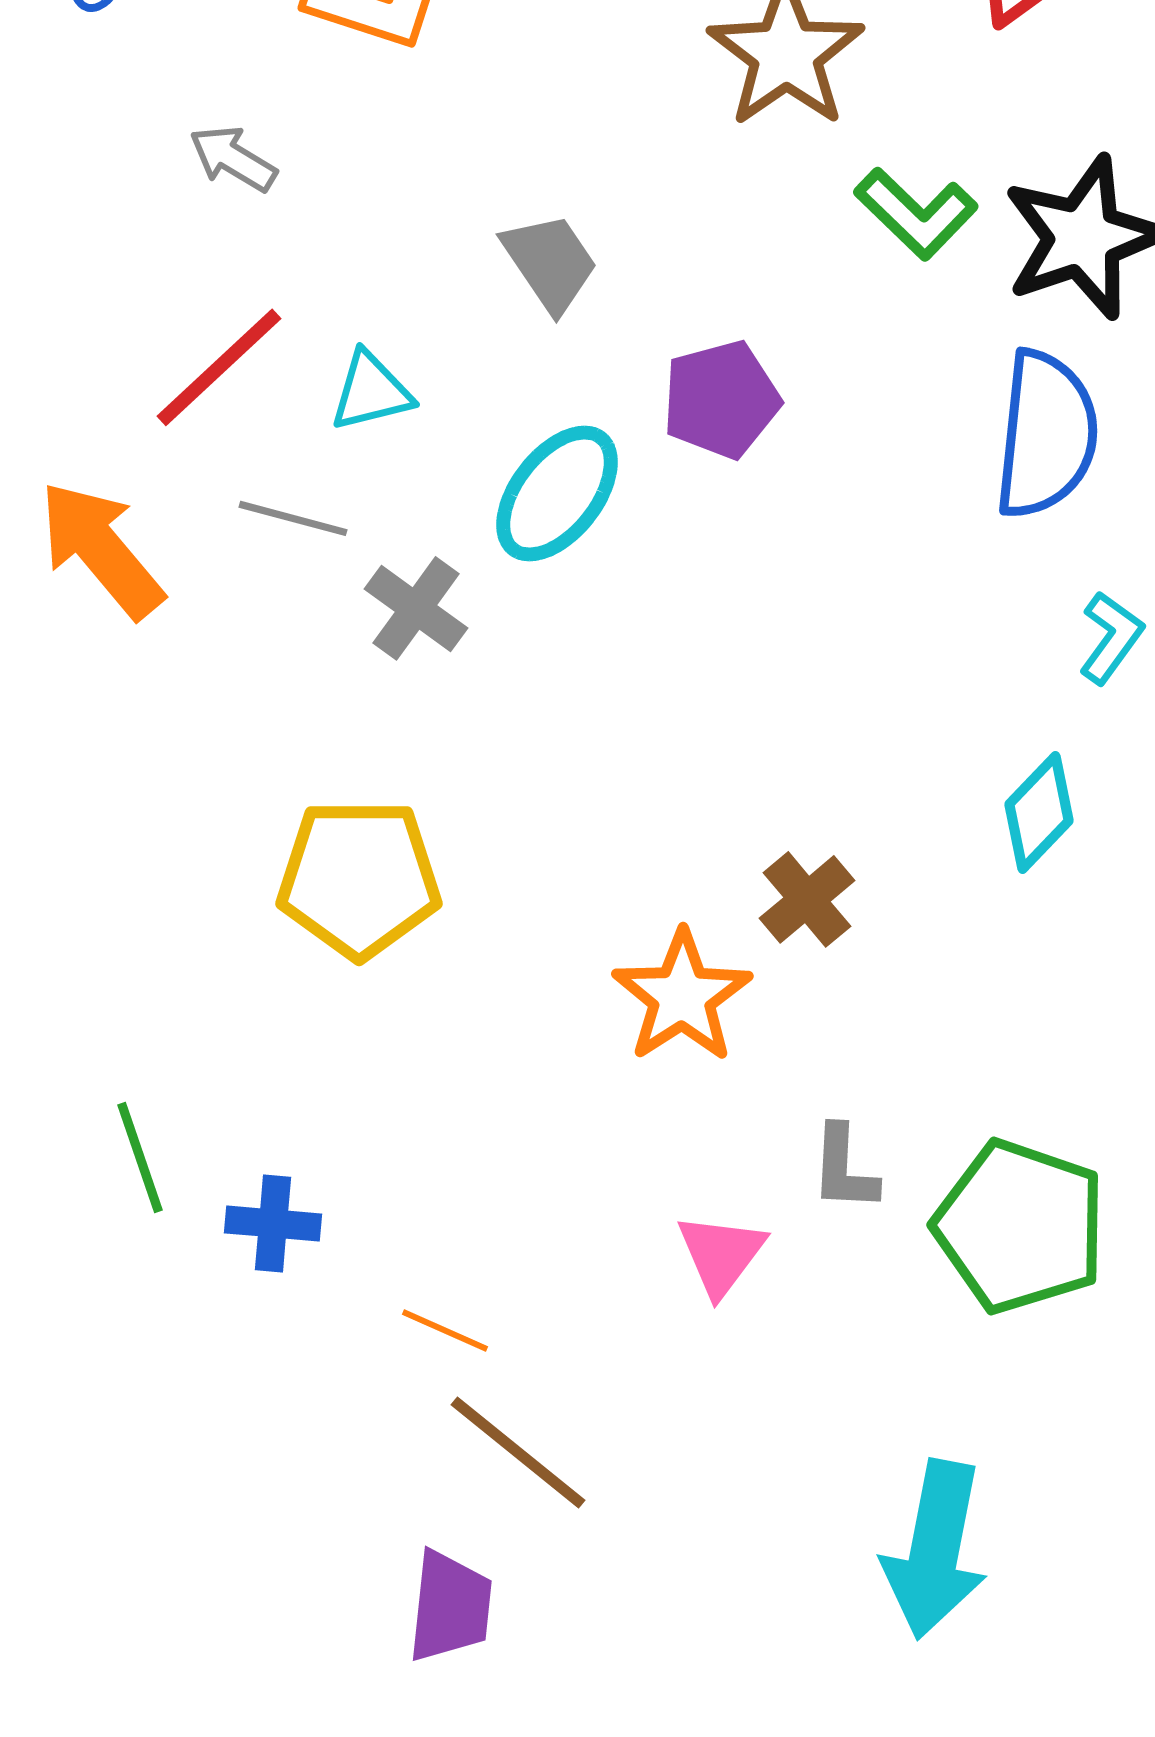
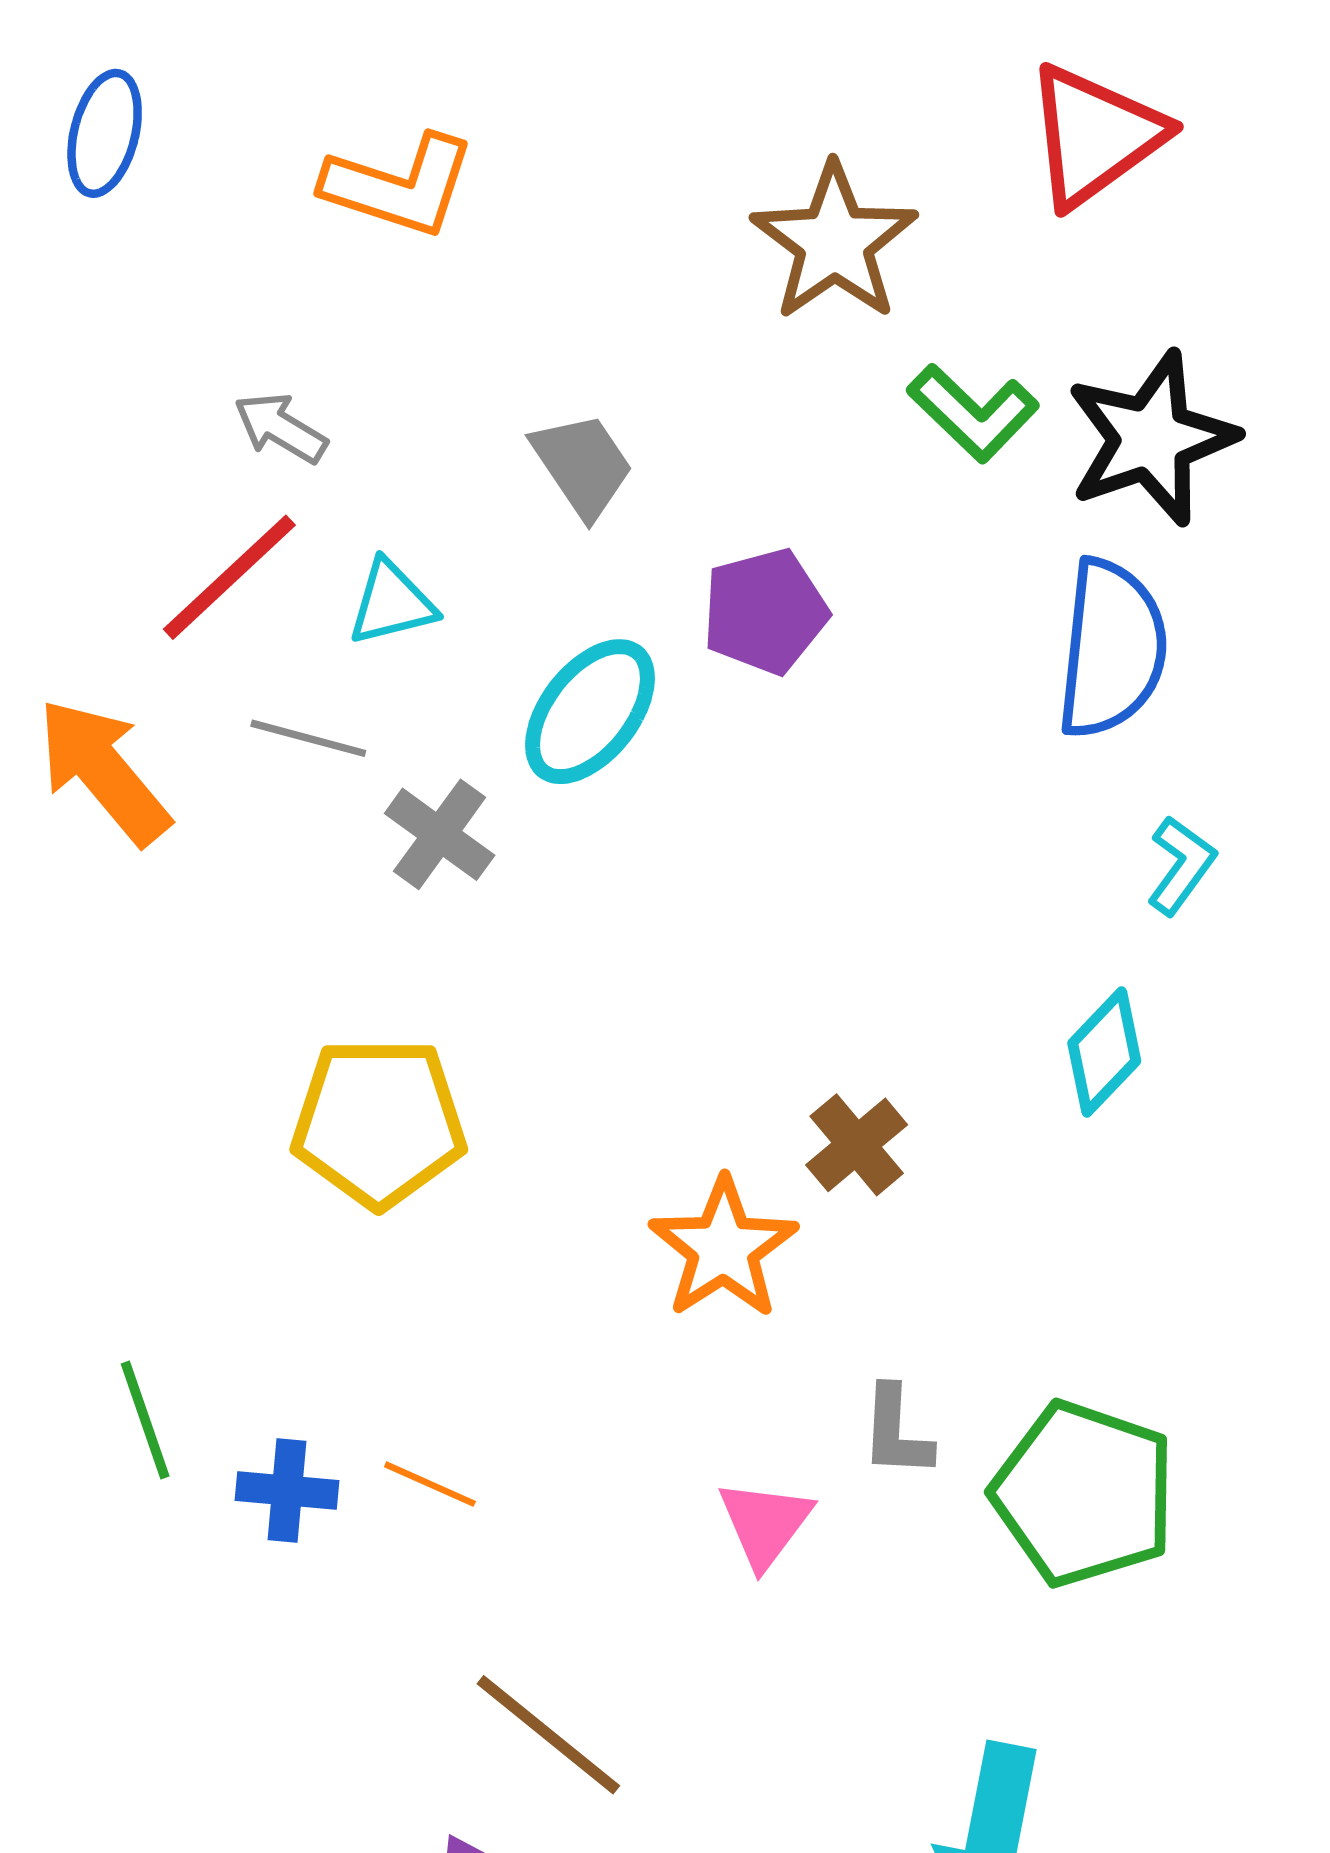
gray arrow: (233, 158) -> (281, 428), moved
orange line: (445, 1330) -> (430, 1484), moved

